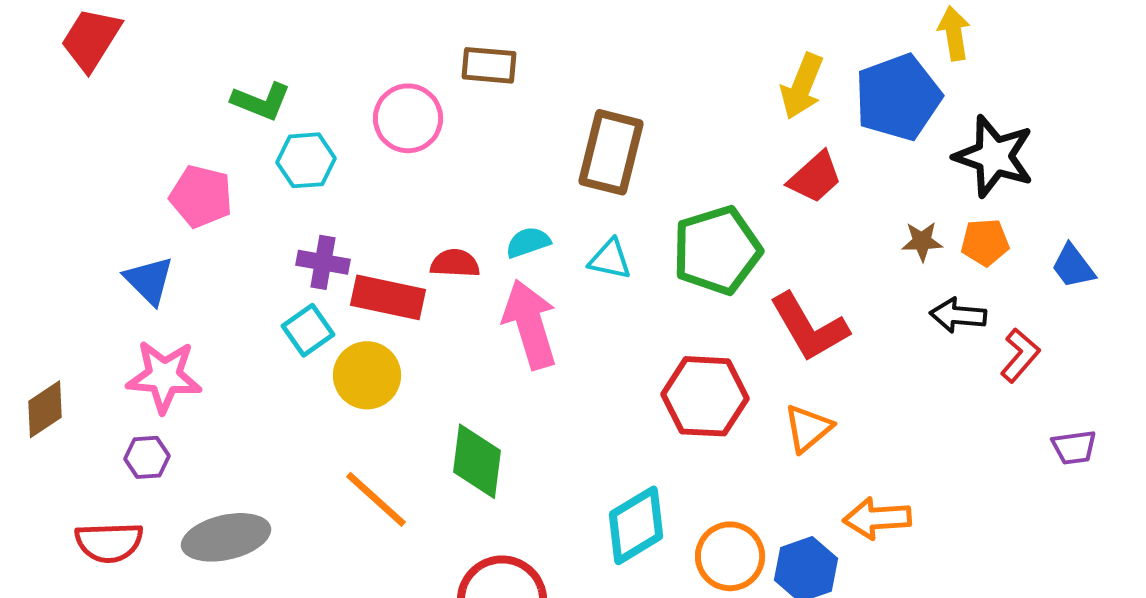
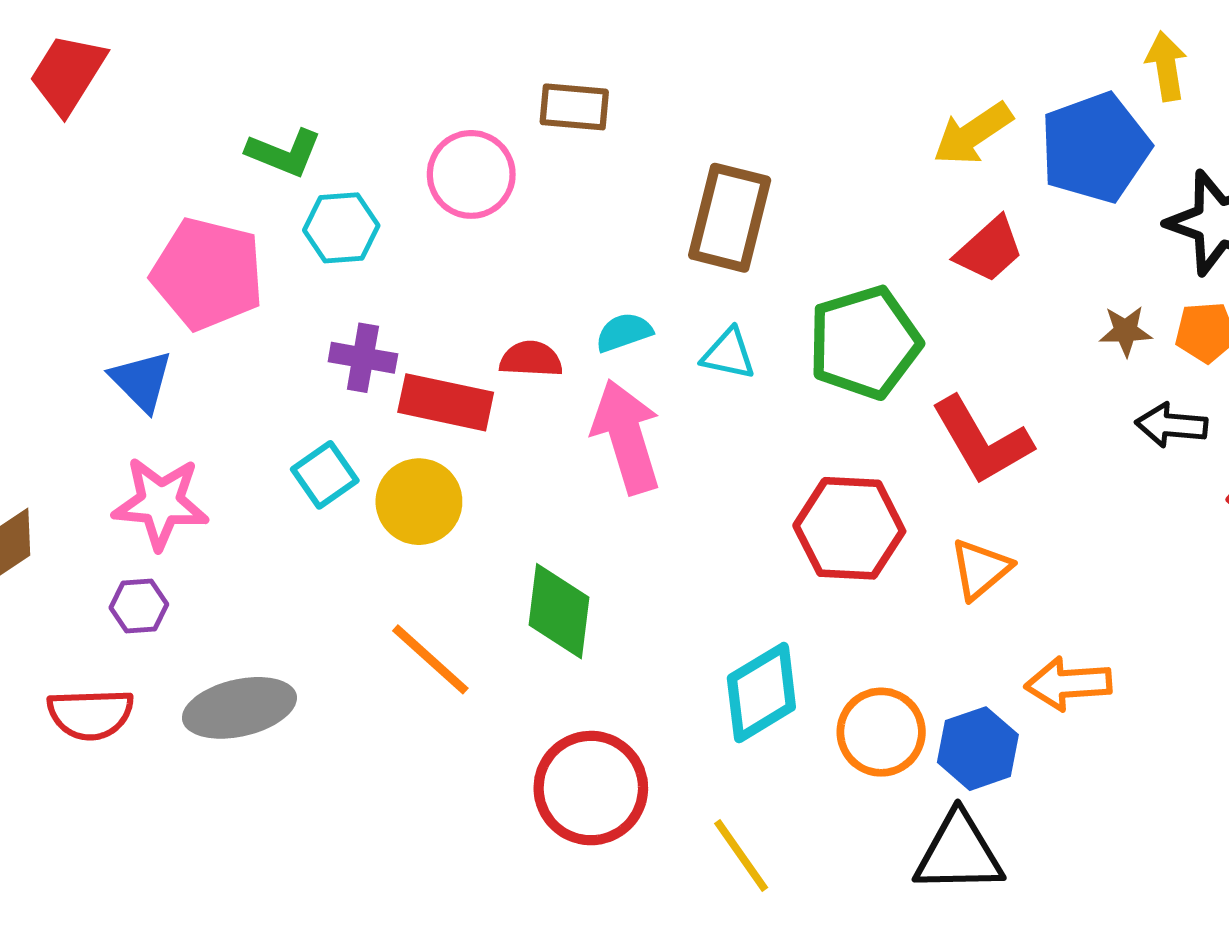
yellow arrow: (802, 86) -> (973, 134), turned 34
pink pentagon: (201, 196) -> (208, 274), size x1.4
cyan square: (308, 330) -> (325, 475), moved

